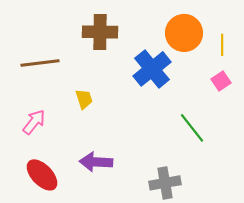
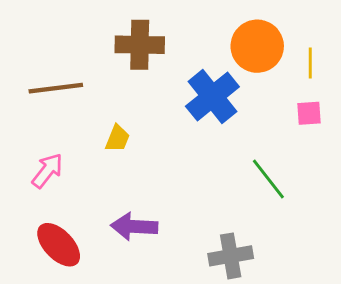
pink square: (221, 81) -> (309, 113), turned 30
yellow trapezoid: (84, 99) -> (117, 138), turned 40

